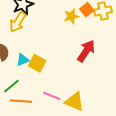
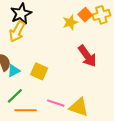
red arrow: (86, 51) -> (87, 56), turned 115
cyan triangle: (23, 60) -> (14, 71), moved

